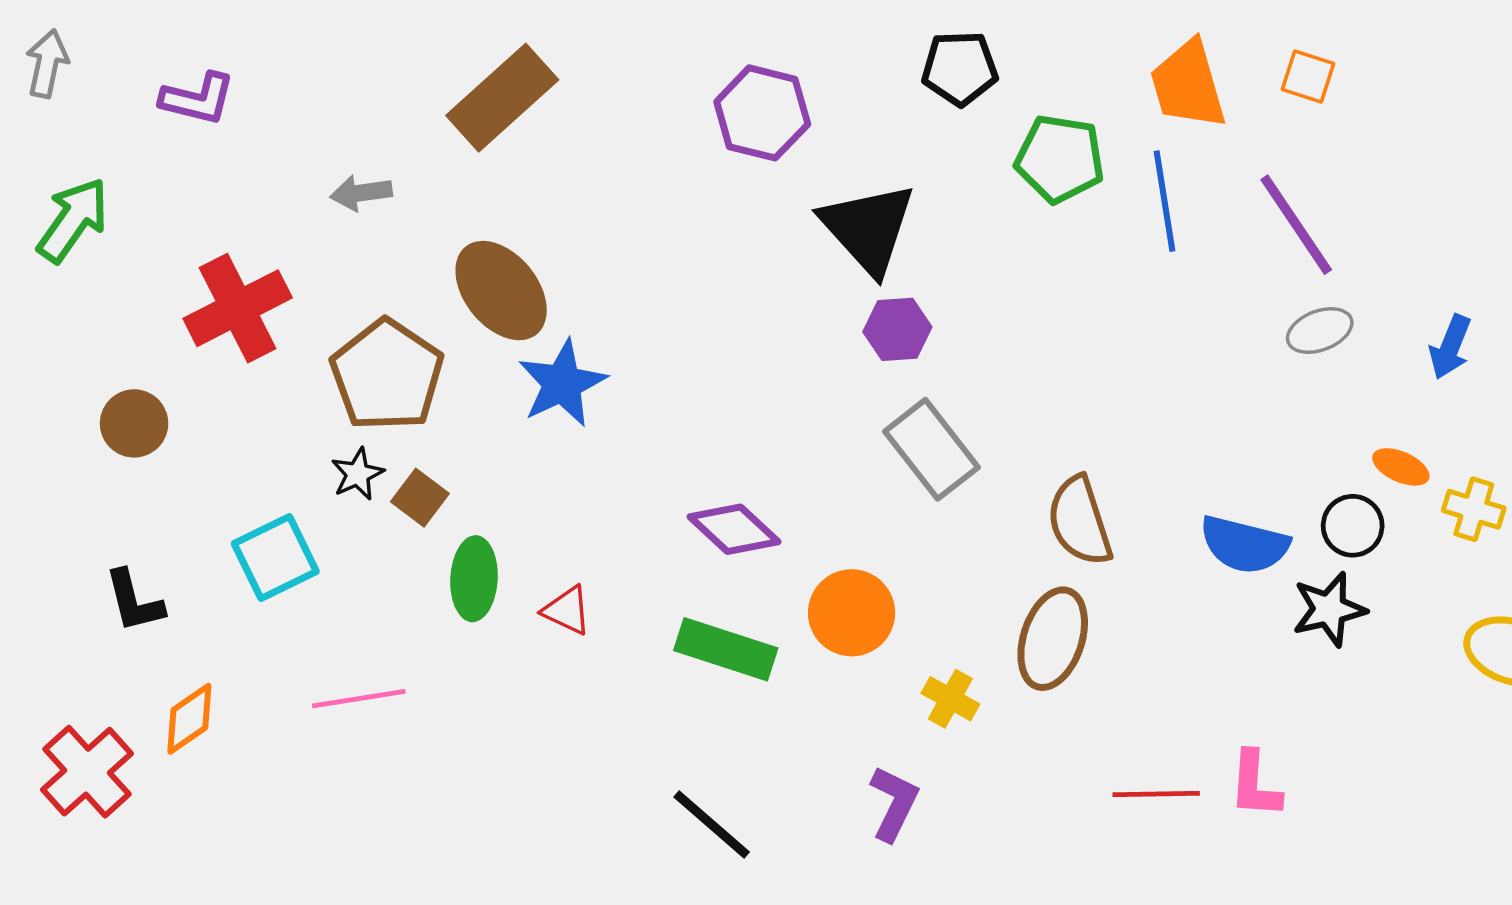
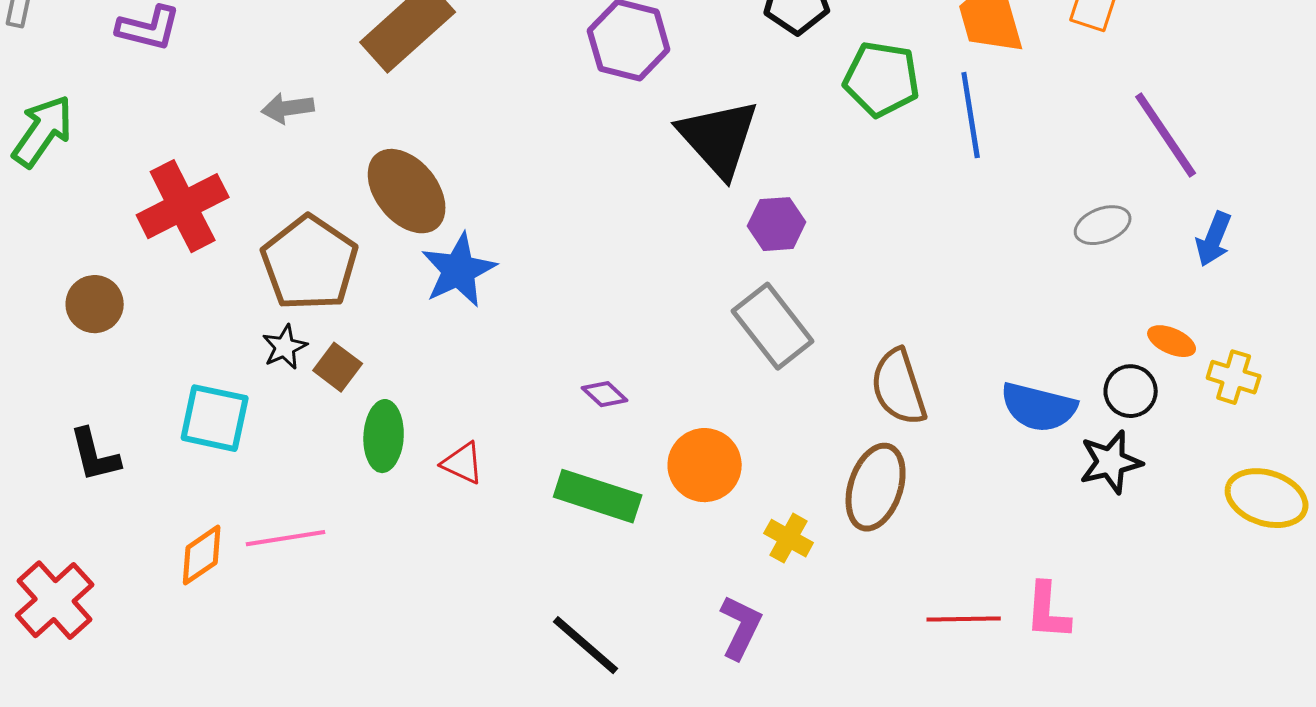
purple line: (1296, 225) -> (1166, 135), moved
purple hexagon: (897, 329) -> (777, 224), moved
purple diamond: (734, 529) -> (605, 394), size x0.6
cyan square: (275, 558) -> (215, 418), turned 38
orange diamond: (189, 719) -> (202, 555), moved

